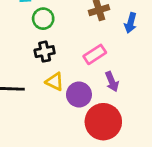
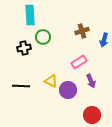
black cross: (45, 52) -> (24, 48), moved
red circle: (103, 122) -> (92, 115), moved, size x0.7

